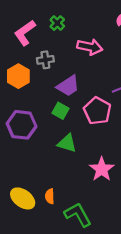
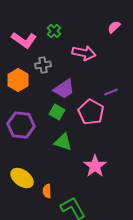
pink L-shape: (25, 33) -> (24, 40), turned -110
yellow ellipse: (23, 198) -> (22, 178), moved

